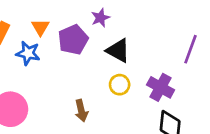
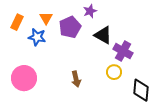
yellow circle: (120, 85) -> (114, 72), moved
purple cross: (161, 87) -> (123, 51), moved

